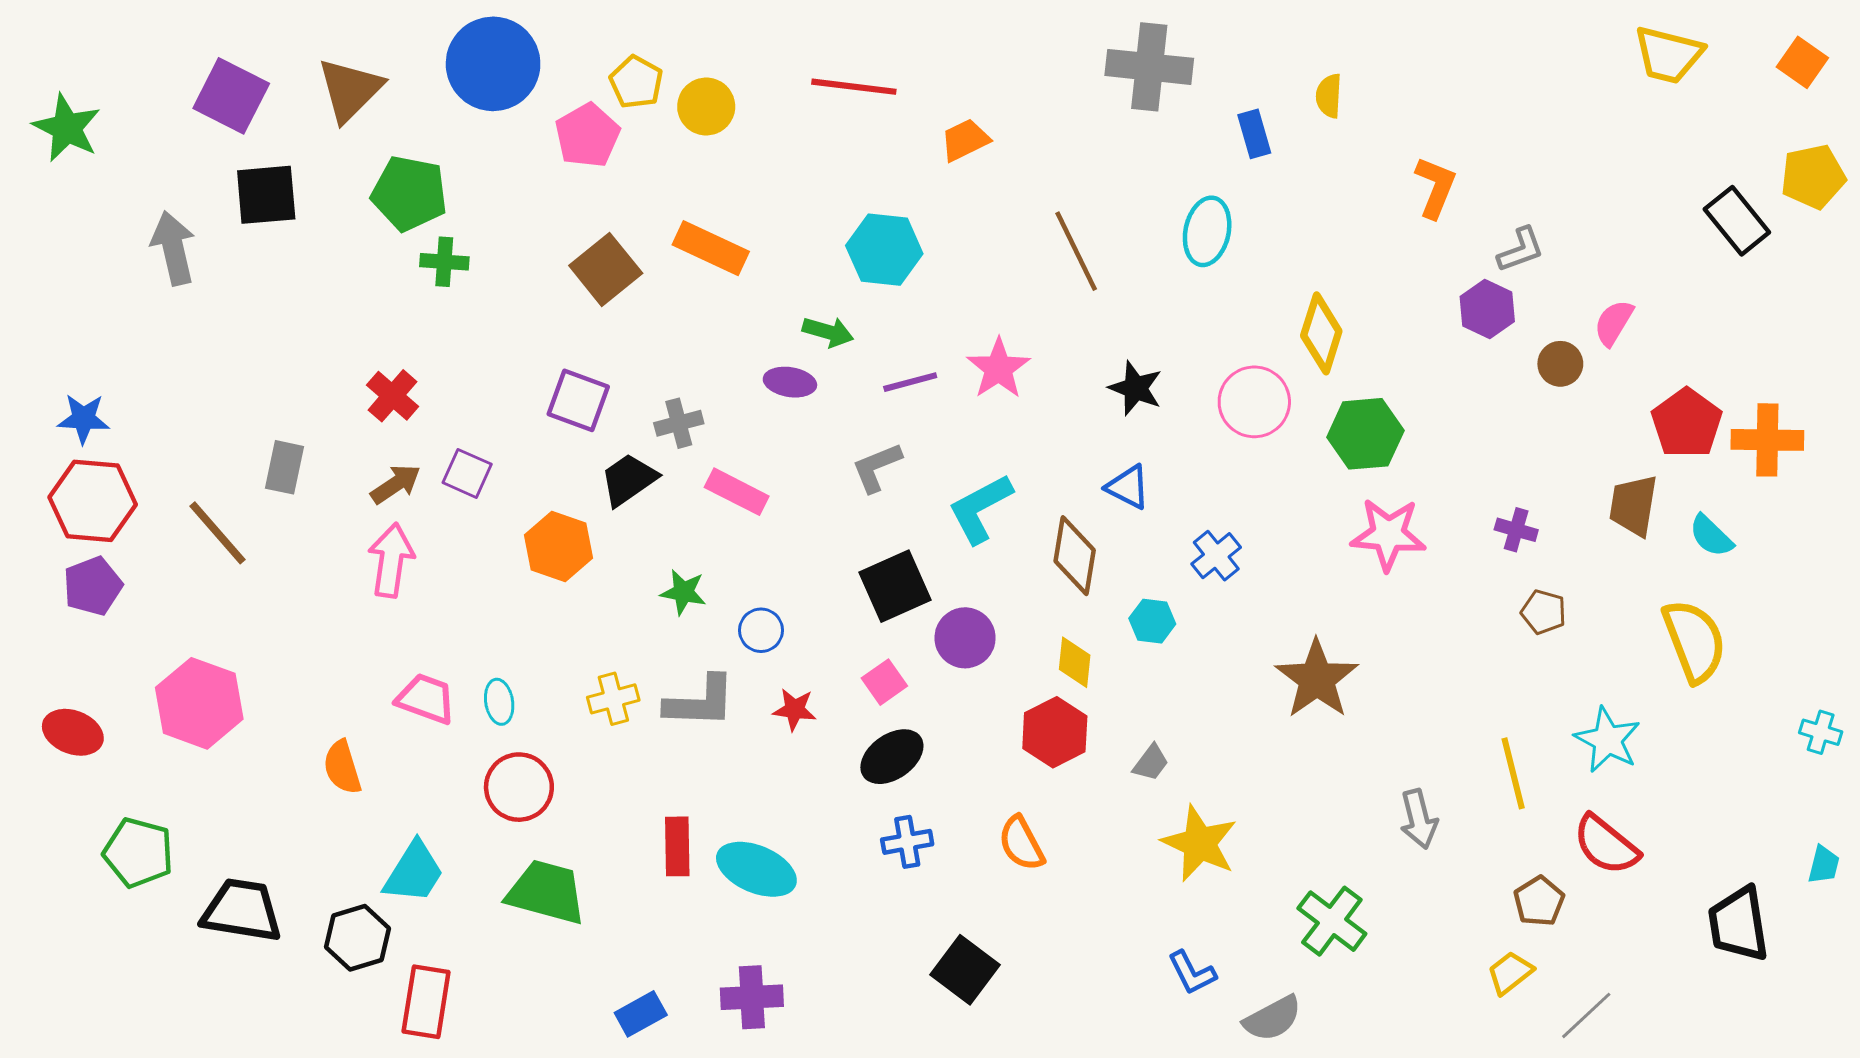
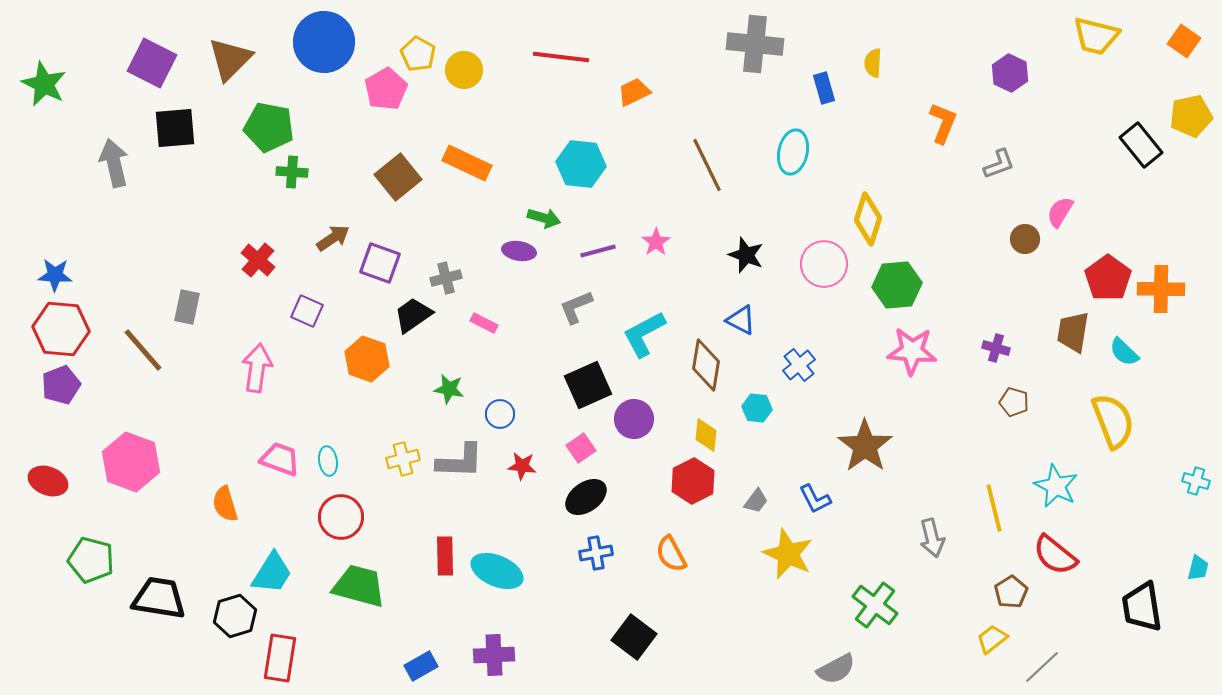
purple hexagon: (1487, 309) -> (1010, 73), moved
pink star: (999, 368) -> (656, 242), size x0.7
brown arrow: (396, 484) -> (333, 238), moved
pink rectangle: (737, 492) -> (484, 323), size x0.7
blue L-shape: (1192, 973) -> (815, 499), moved

